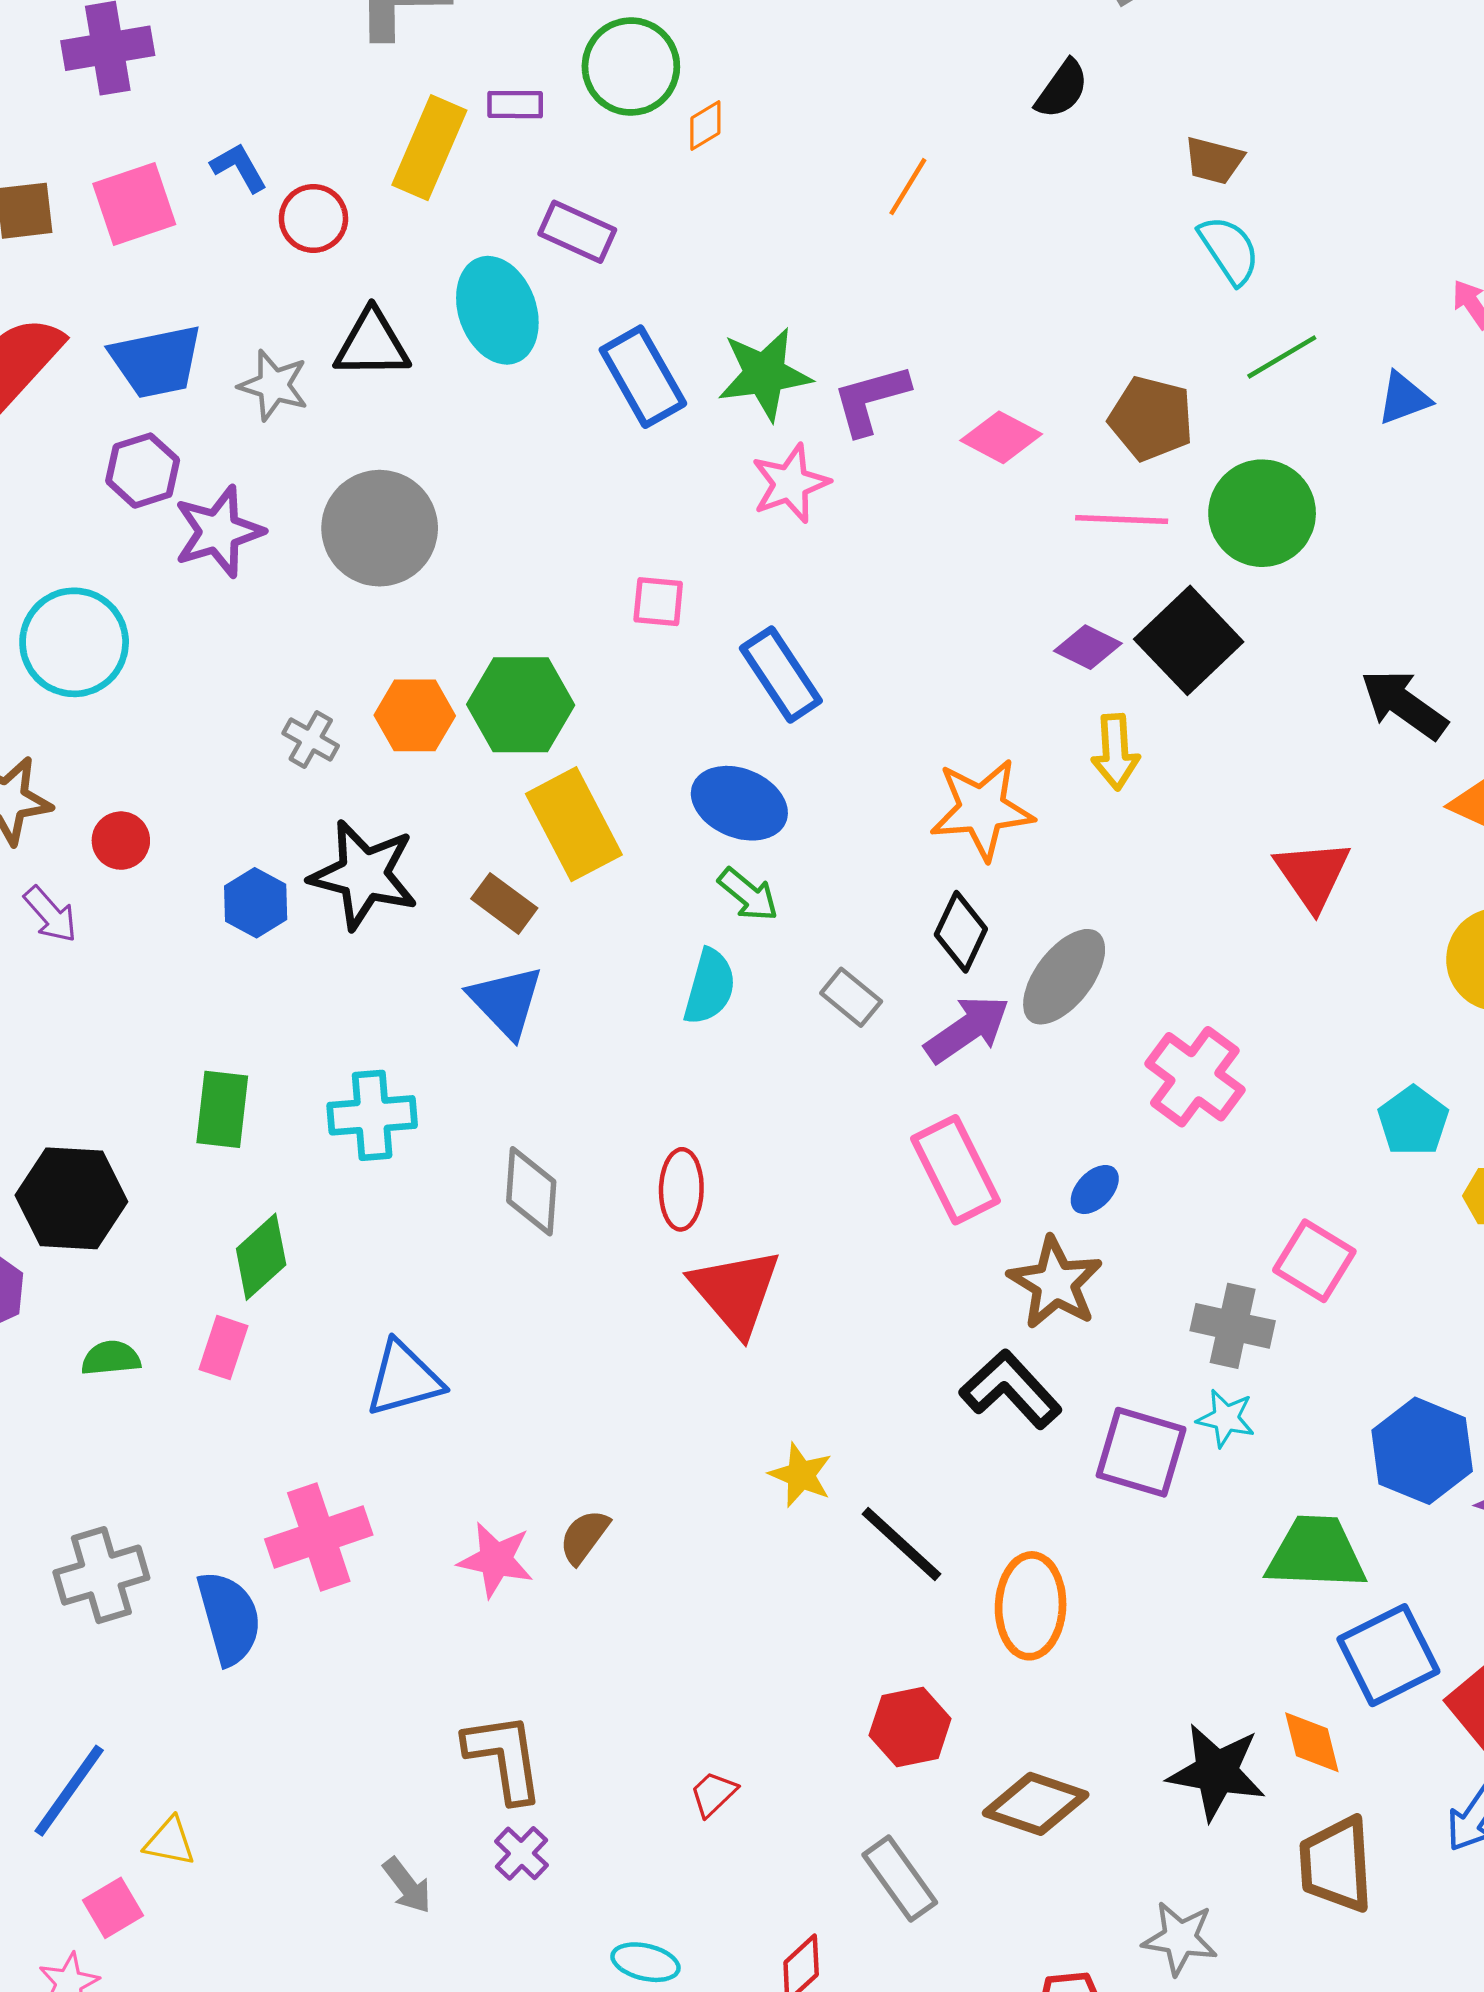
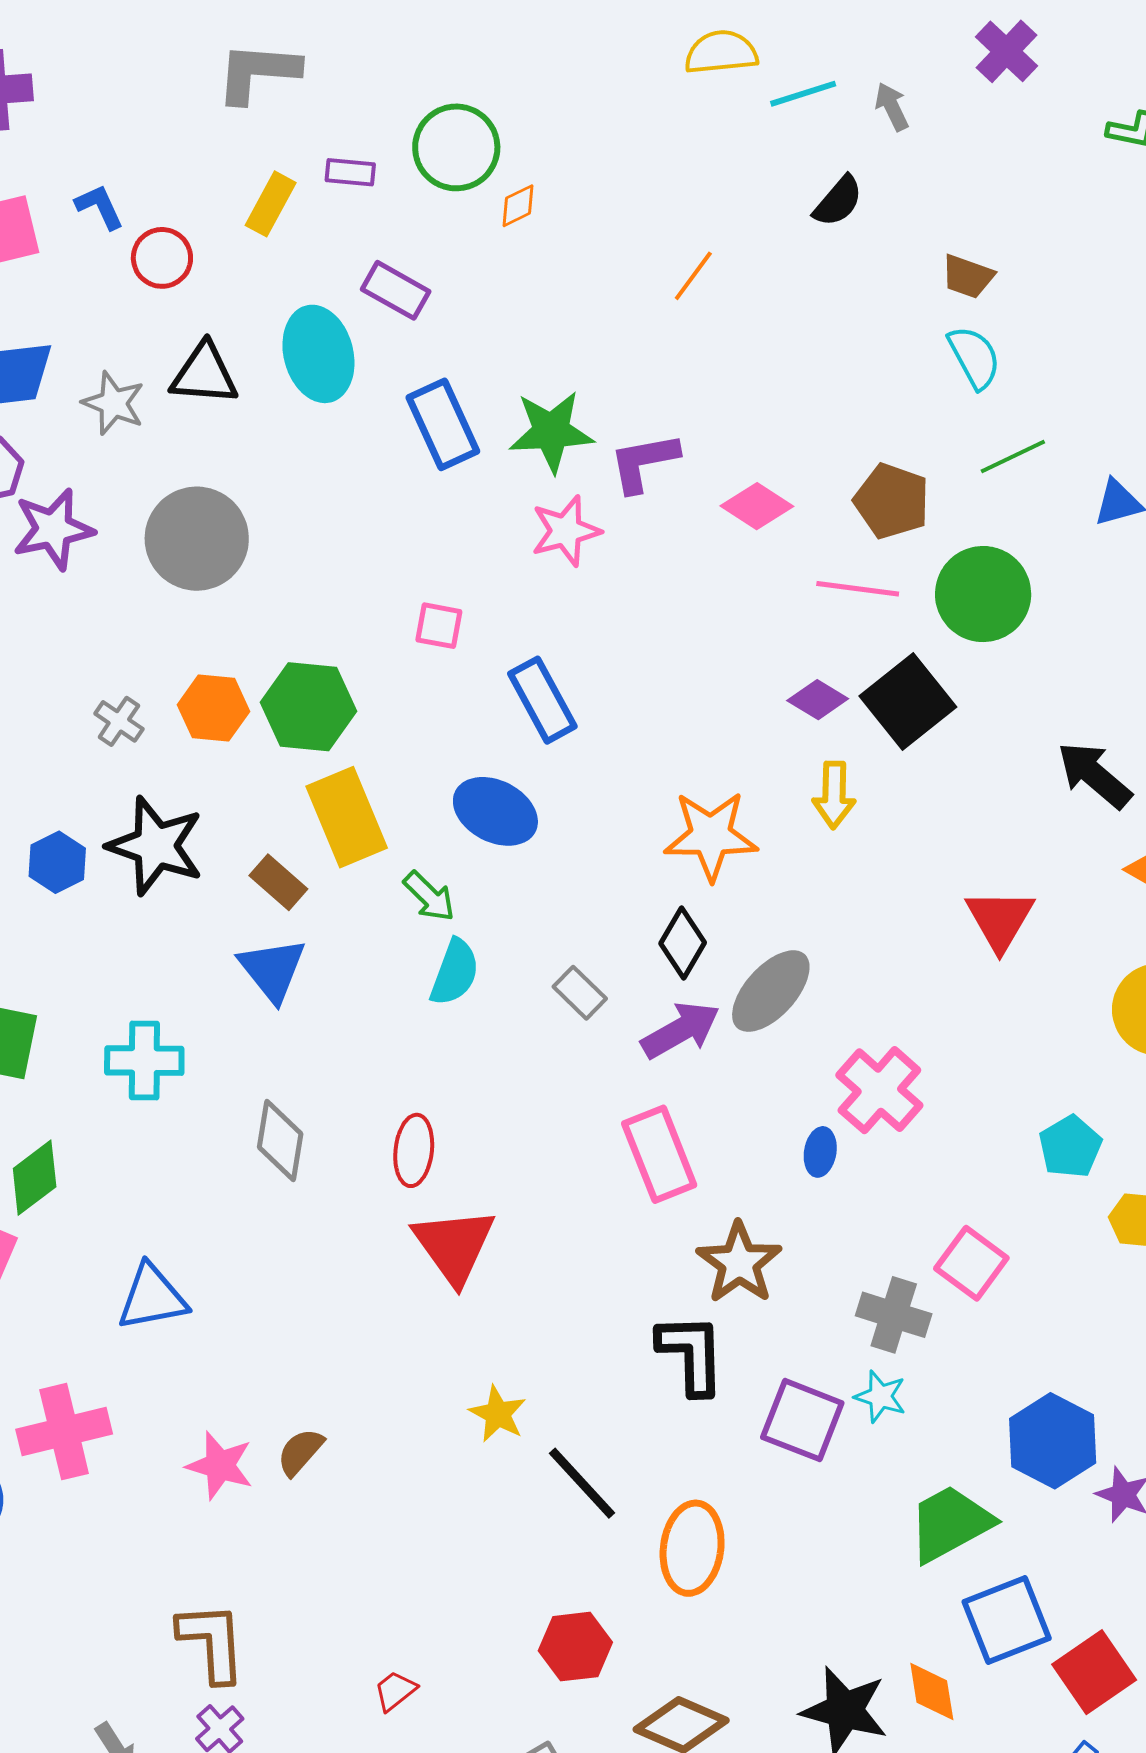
yellow rectangle: (429, 148) -> (271, 204), size x0.7
green arrow: (748, 895) -> (429, 896), moved
blue ellipse: (1095, 1190) -> (820, 1152), moved, turned -39
black L-shape: (1011, 1389) -> (691, 1354), turned 36
green trapezoid: (1316, 1553) -> (950, 1523), turned -36

